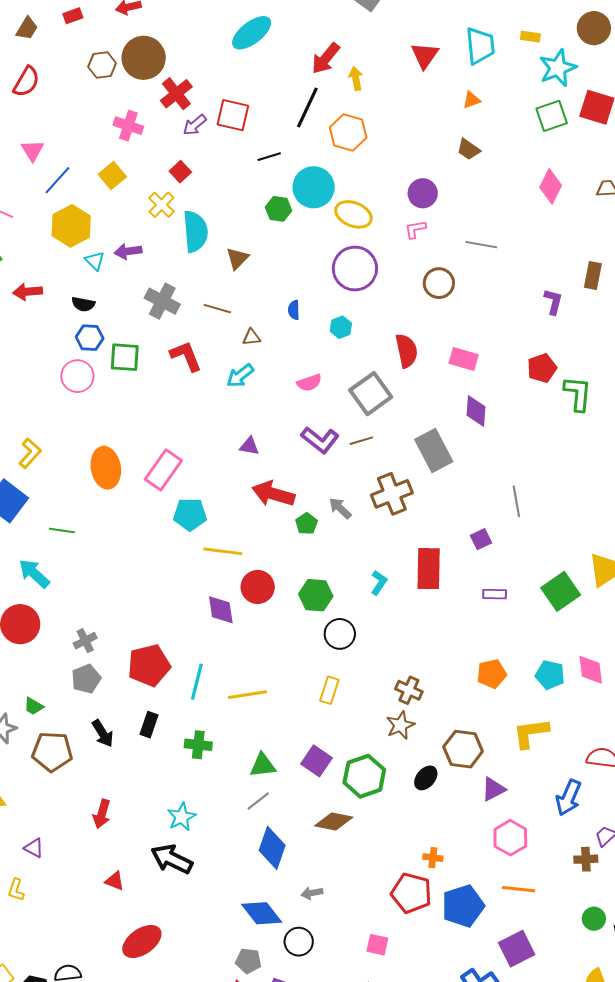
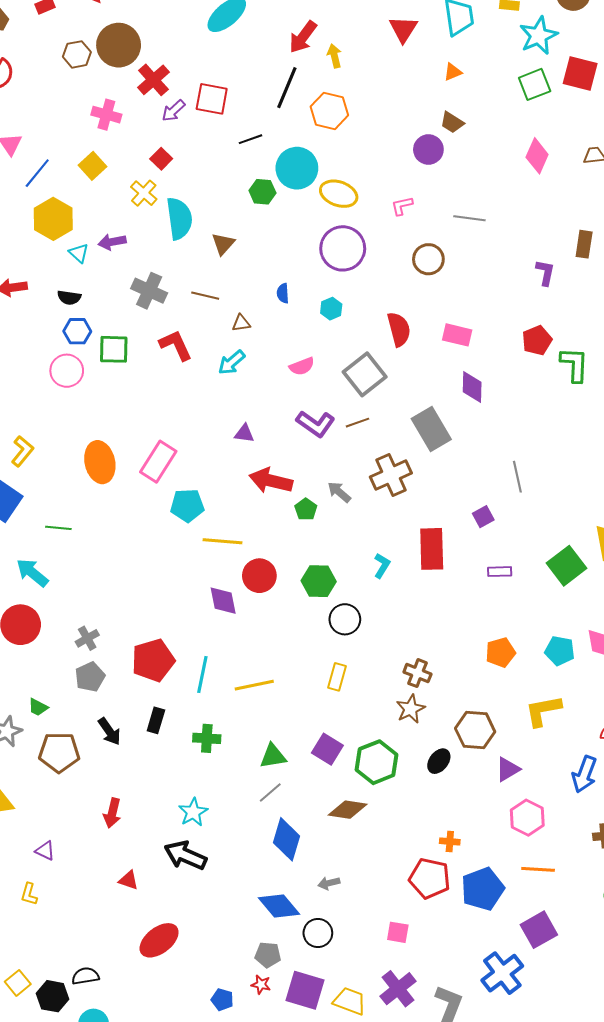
purple circle: (423, 193) -> (428, 150), moved

